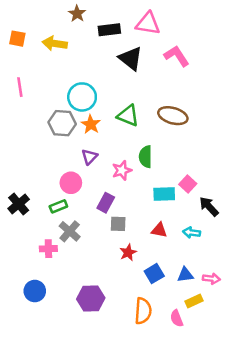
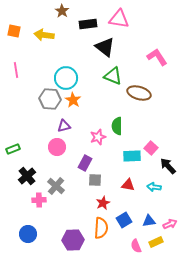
pink L-shape: (177, 56) -> (157, 57), moved
green triangle: (128, 116) -> (113, 76), moved
purple triangle: (90, 157) -> (64, 126), moved, turned 32
black cross: (19, 204) -> (27, 176), moved
green rectangle: (58, 206) -> (13, 149), moved
pink arrow: (211, 279) -> (170, 224), turned -32
orange semicircle: (143, 311) -> (101, 228), moved
pink semicircle: (177, 318) -> (136, 246), moved

